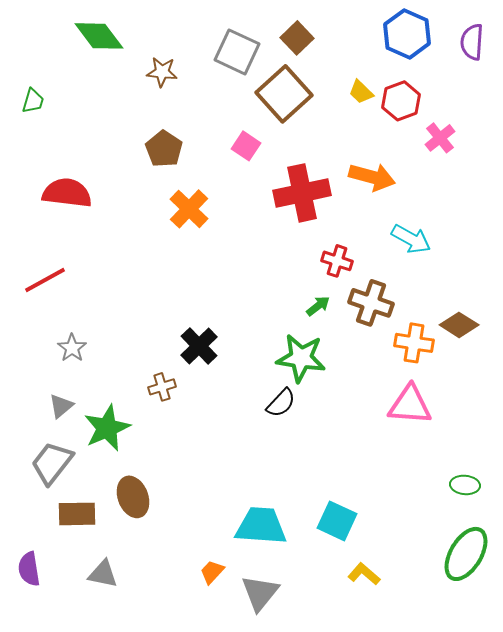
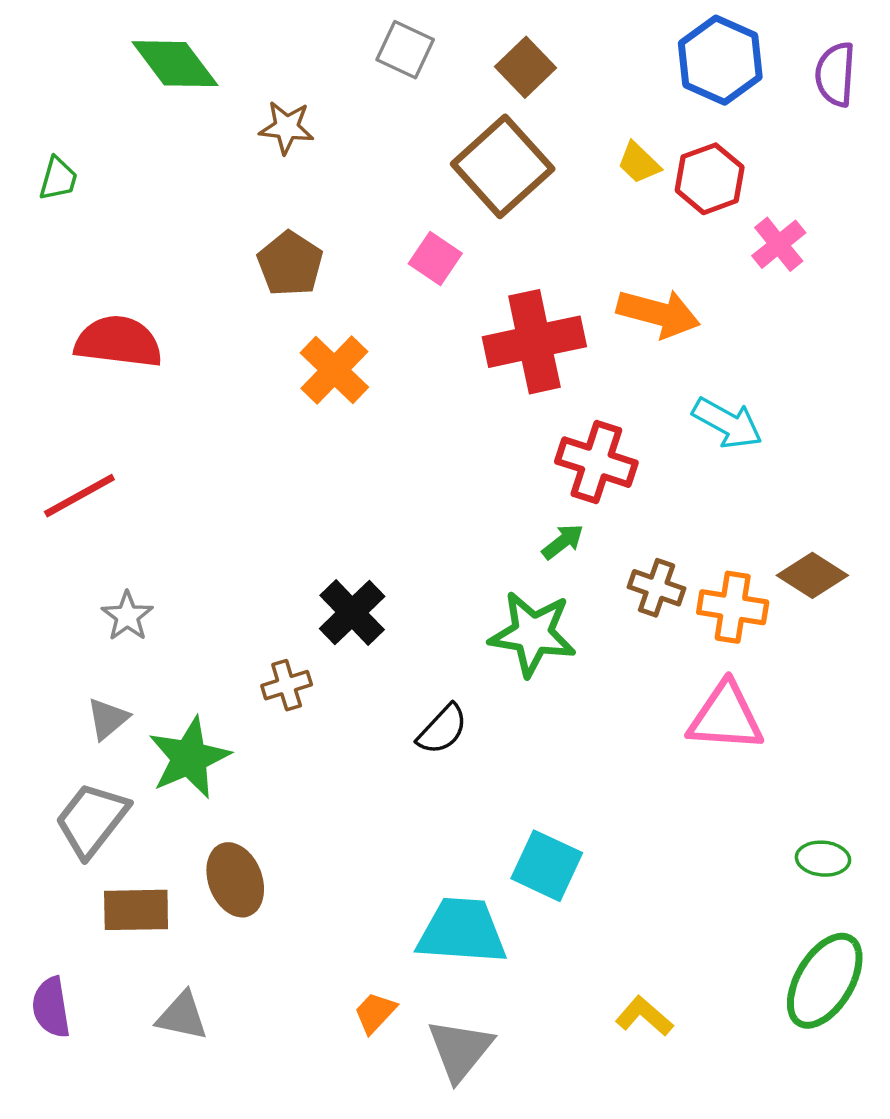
gray square: (237, 52) -> (405, 50), moved, size x0.7
red cross: (337, 261) -> (596, 462), size x1.4
brown cross: (371, 303) -> (657, 588), moved, size x0.7
black semicircle: (281, 403) -> (442, 729), moved
cyan square: (337, 521) -> (547, 866), moved

